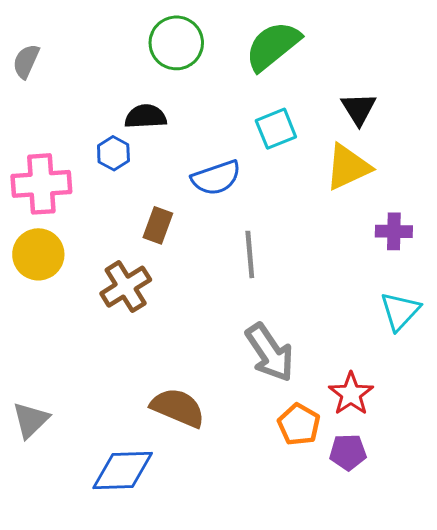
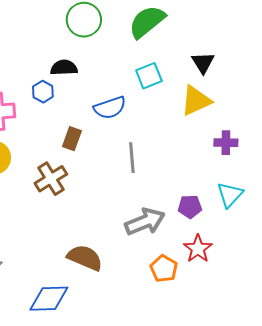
gray arrow: (270, 353) -> (145, 222), turned -78
purple pentagon: (348, 452) -> (190, 207), moved

